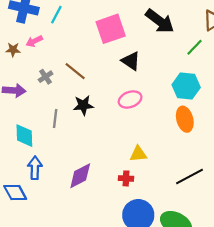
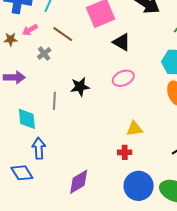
brown line: (75, 71) -> (63, 34), moved
gray cross: (46, 77) -> (44, 53), moved
purple diamond: (80, 176) -> (79, 182), moved

